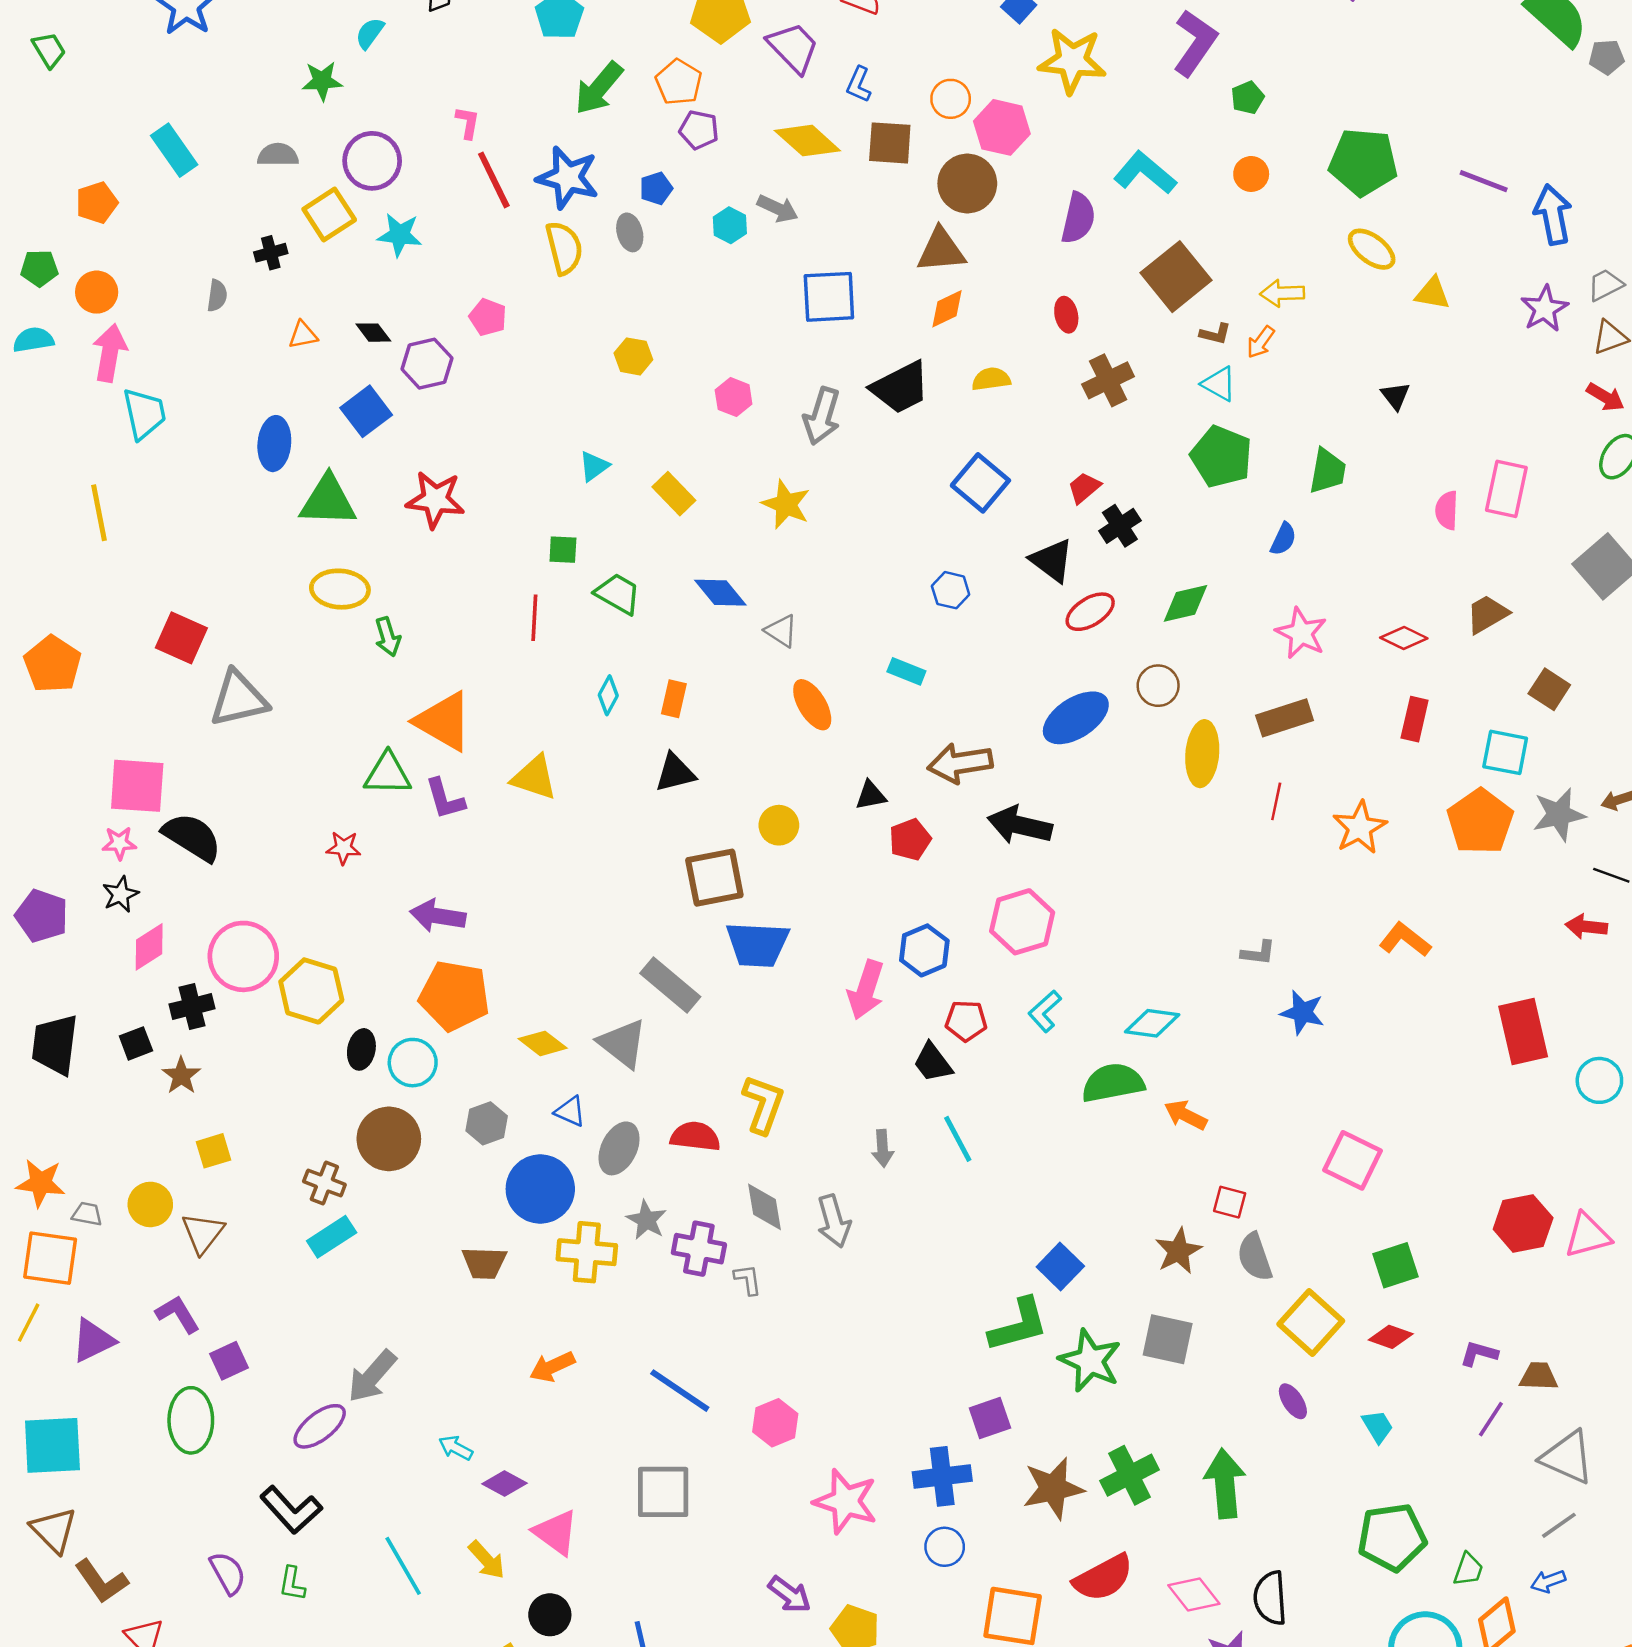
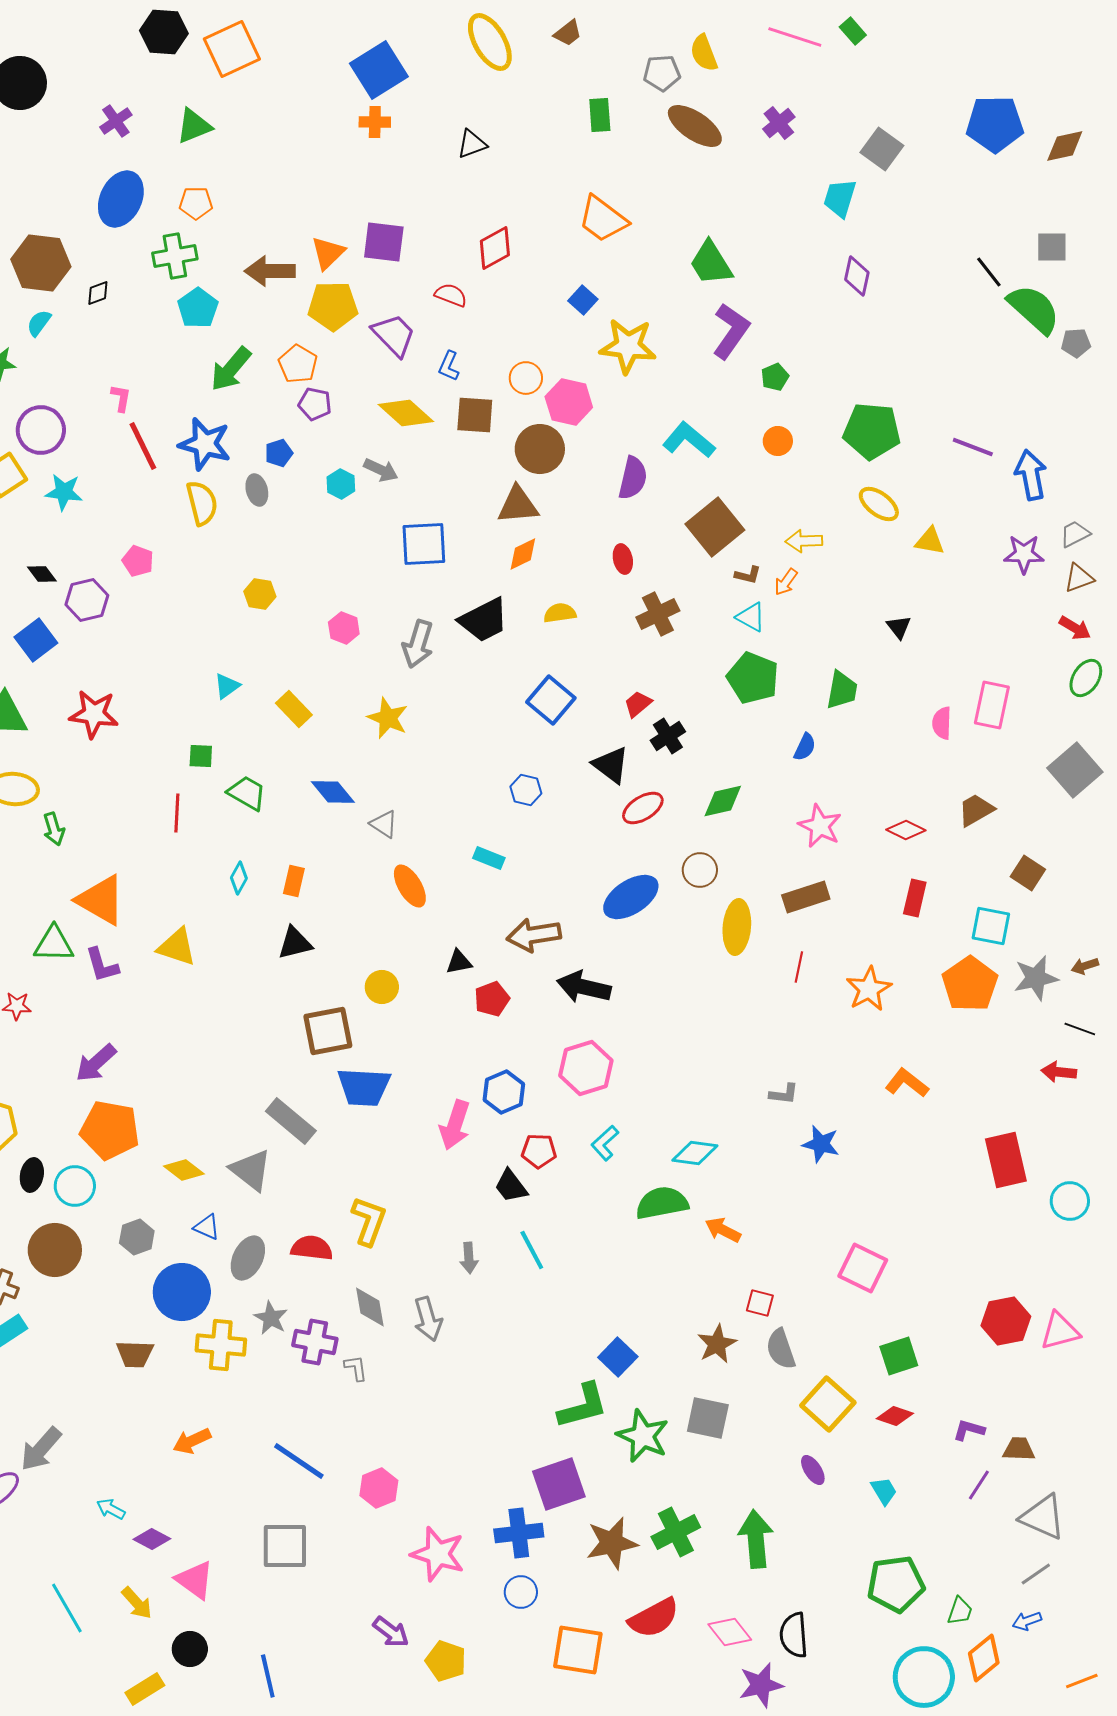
purple star: (1545, 309) -> (1024, 554), turned 30
purple arrow: (438, 916) -> (96, 1063), turned -51
purple square: (990, 1418) -> (559, 1484), size x1.5

